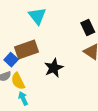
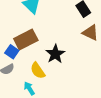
yellow semicircle: (18, 81) -> (38, 71), moved

